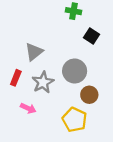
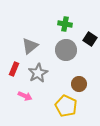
green cross: (73, 11) -> (65, 24), moved
black square: (92, 36) -> (90, 39), moved
gray circle: (75, 71) -> (66, 50), moved

